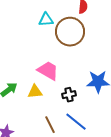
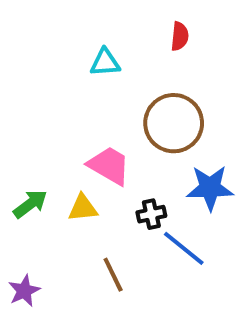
brown circle: (70, 32) -> (174, 123), moved
blue line: (76, 122) -> (184, 248), moved

